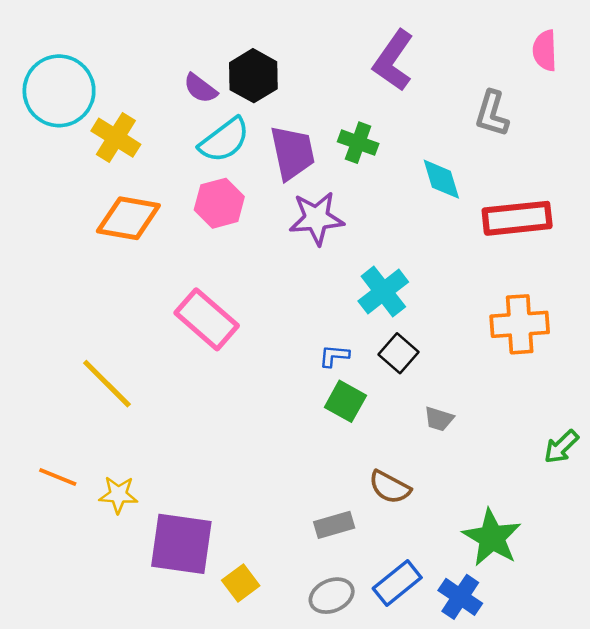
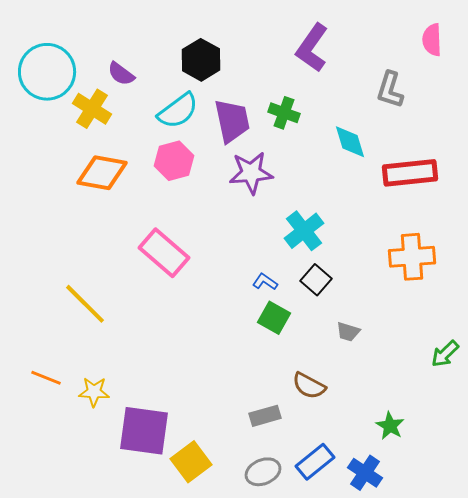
purple semicircle: (200, 88) -> (121, 74), moved
blue L-shape: (334, 356) -> (265, 282), turned 30
green star: (492, 538) -> (390, 426), size x0.6
yellow square: (241, 583) -> (191, 462), size x1.4

